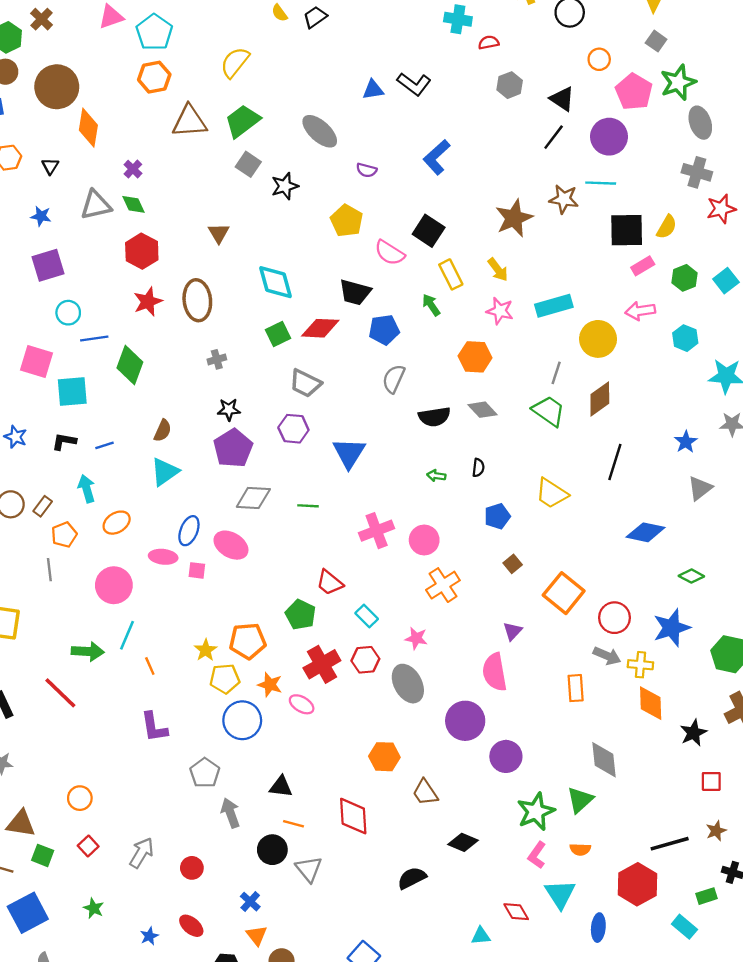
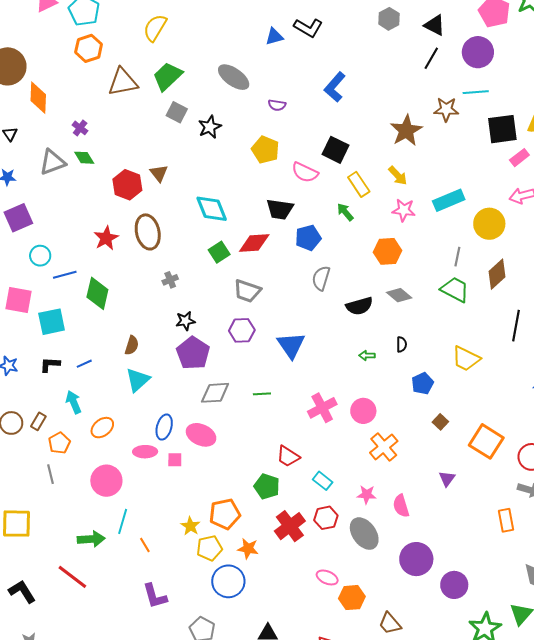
red hexagon: (142, 251) -> (127, 185), moved
pink semicircle: (495, 672) -> (401, 506), moved, size x0.7
pink ellipse: (302, 704) -> (327, 577), moved

